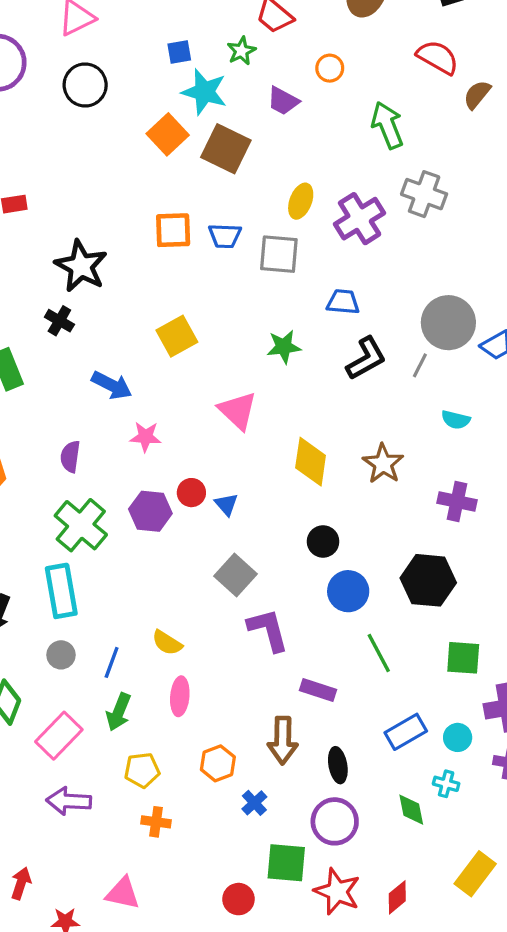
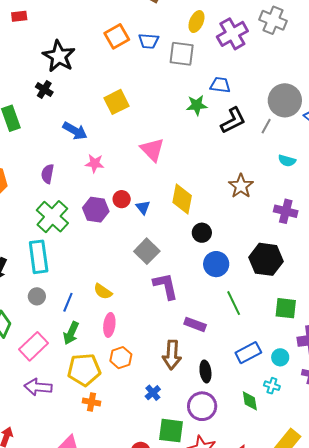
orange square: (173, 230) -> (117, 36), turned -30
green star: (284, 347) -> (197, 105), moved
yellow diamond: (311, 462) -> (182, 199), moved
orange hexagon: (218, 763) -> (121, 358), moved
yellow pentagon: (142, 770) -> (84, 370), size x1.5

